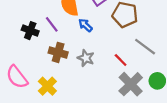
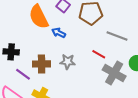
purple line: (52, 24) -> (23, 74), moved

